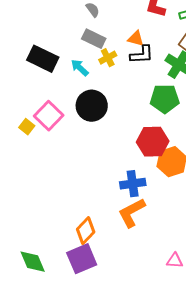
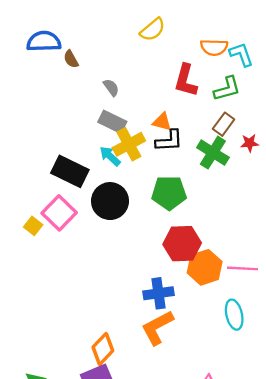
yellow cross: (108, 58) -> (129, 144), size x1.5
black rectangle: (43, 59) -> (70, 171), moved
cyan arrow: (80, 68) -> (110, 156), moved
green pentagon: (165, 99) -> (169, 193), moved

